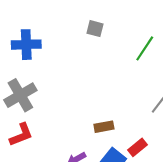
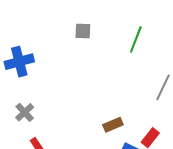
gray cross: (20, 95) -> (25, 112), size x0.6

